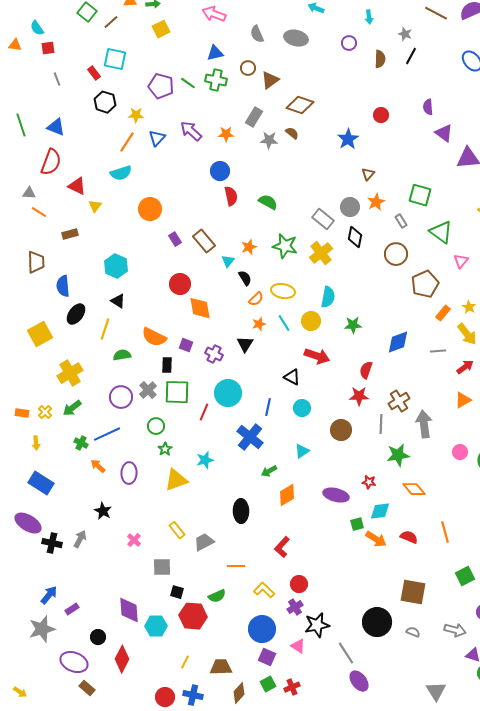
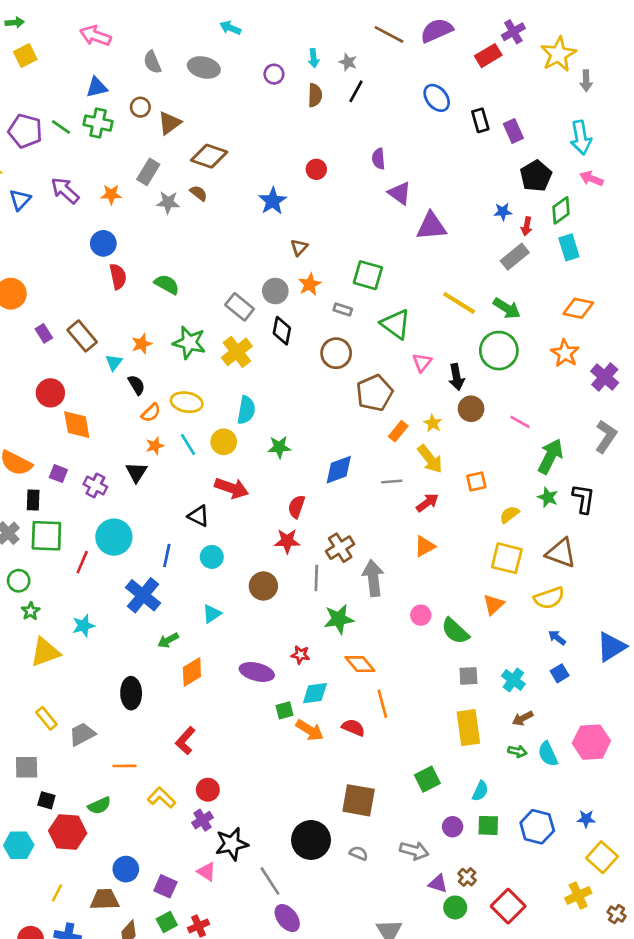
cyan arrow: (369, 17) -> (314, 58), moved
gray rectangle: (401, 221) -> (343, 310), turned -40
orange line: (445, 532) -> (382, 704), moved
blue circle: (262, 629) -> (126, 869), moved, size x0.7

